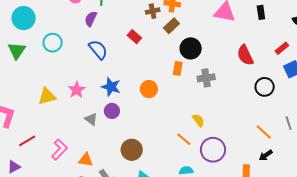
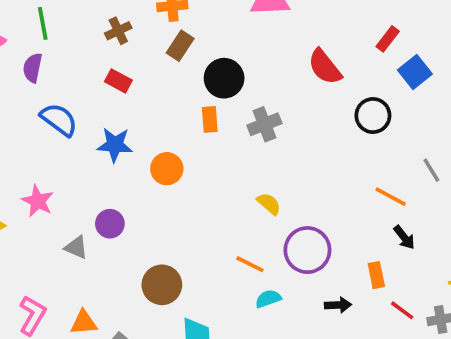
brown cross: (153, 11) -> (118, 31), moved
blue star: (111, 87) -> (115, 145), moved
orange line: (184, 139) -> (250, 264), moved
black arrow: (266, 155) -> (404, 237), turned -80

